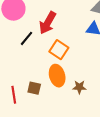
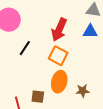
red arrow: (48, 23) -> (59, 30), moved
orange ellipse: (57, 76) -> (59, 82), turned 35

